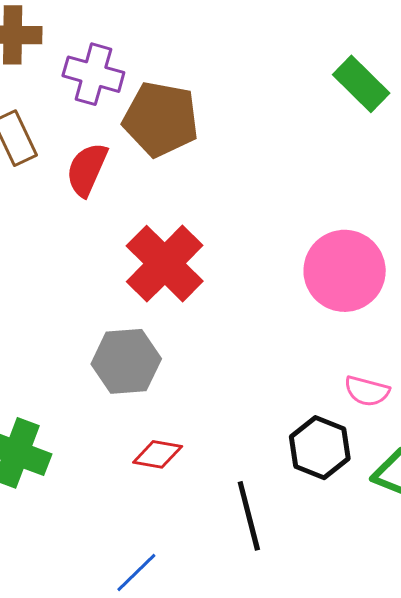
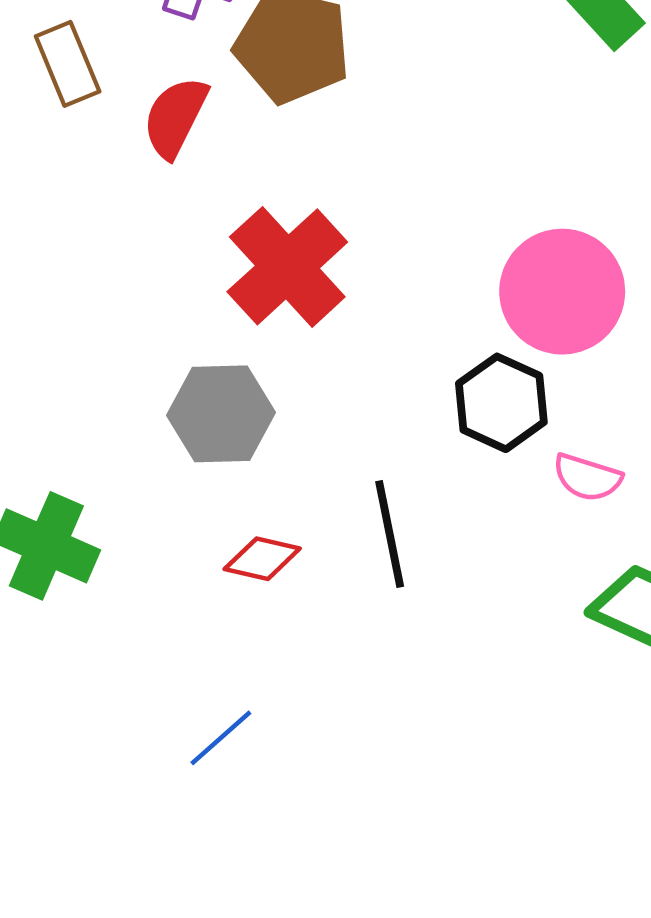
black hexagon: (320, 448) -> (501, 403), moved
black line: (249, 516) -> (390, 534), moved

